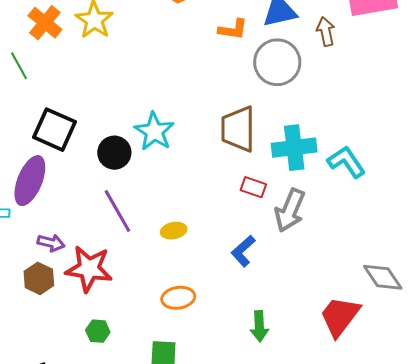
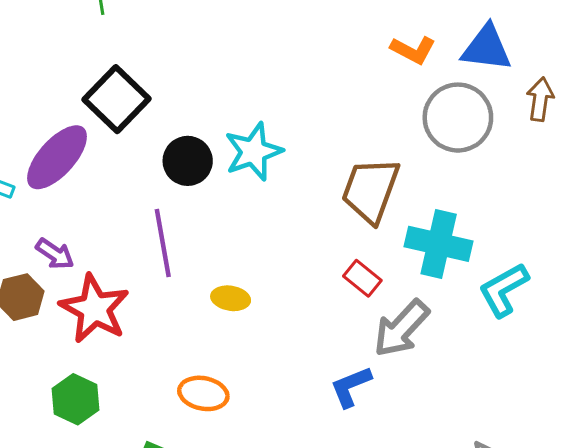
cyan L-shape: (346, 162) -> (504, 290), turned -105
blue L-shape: (243, 251) -> (351, 387), moved
green hexagon: (98, 331) -> (76, 399), size x1.4

